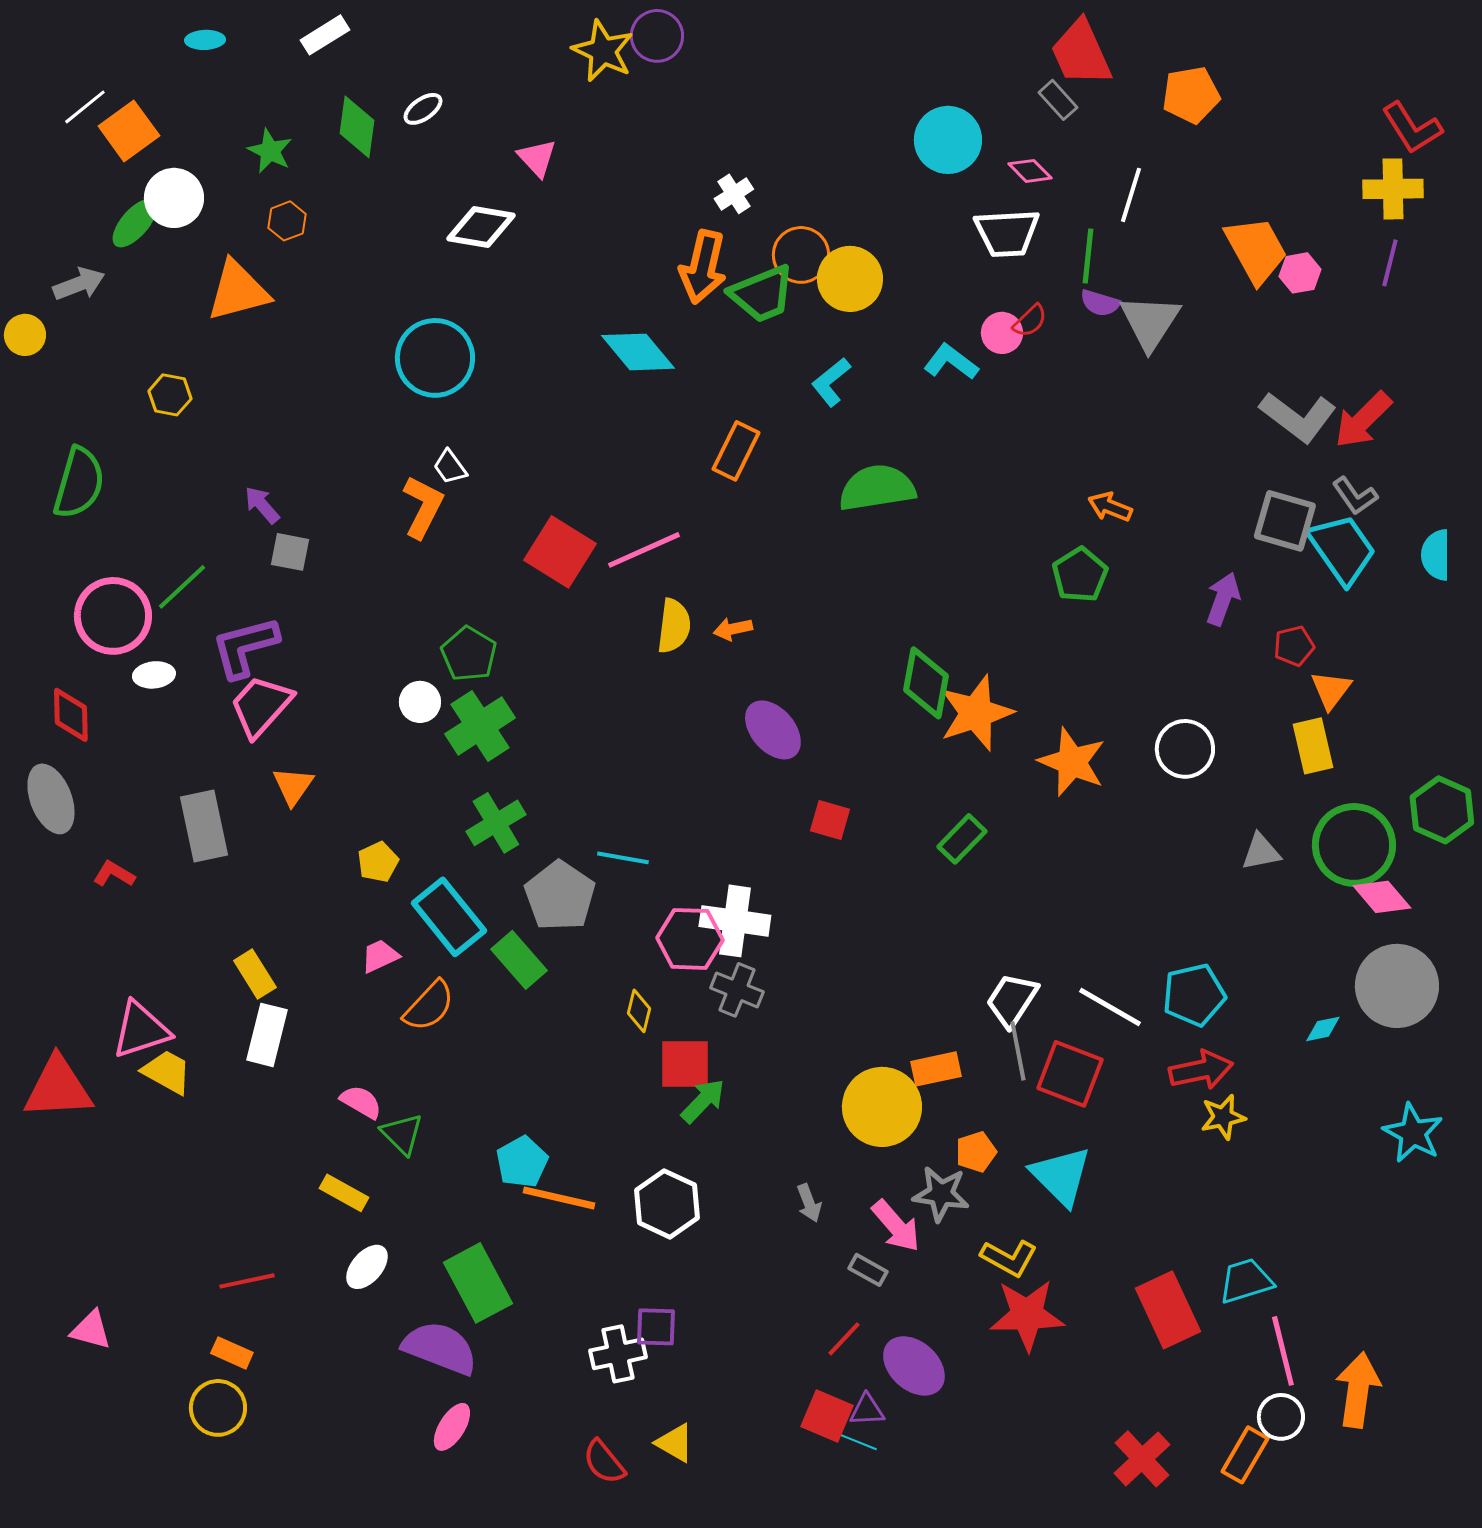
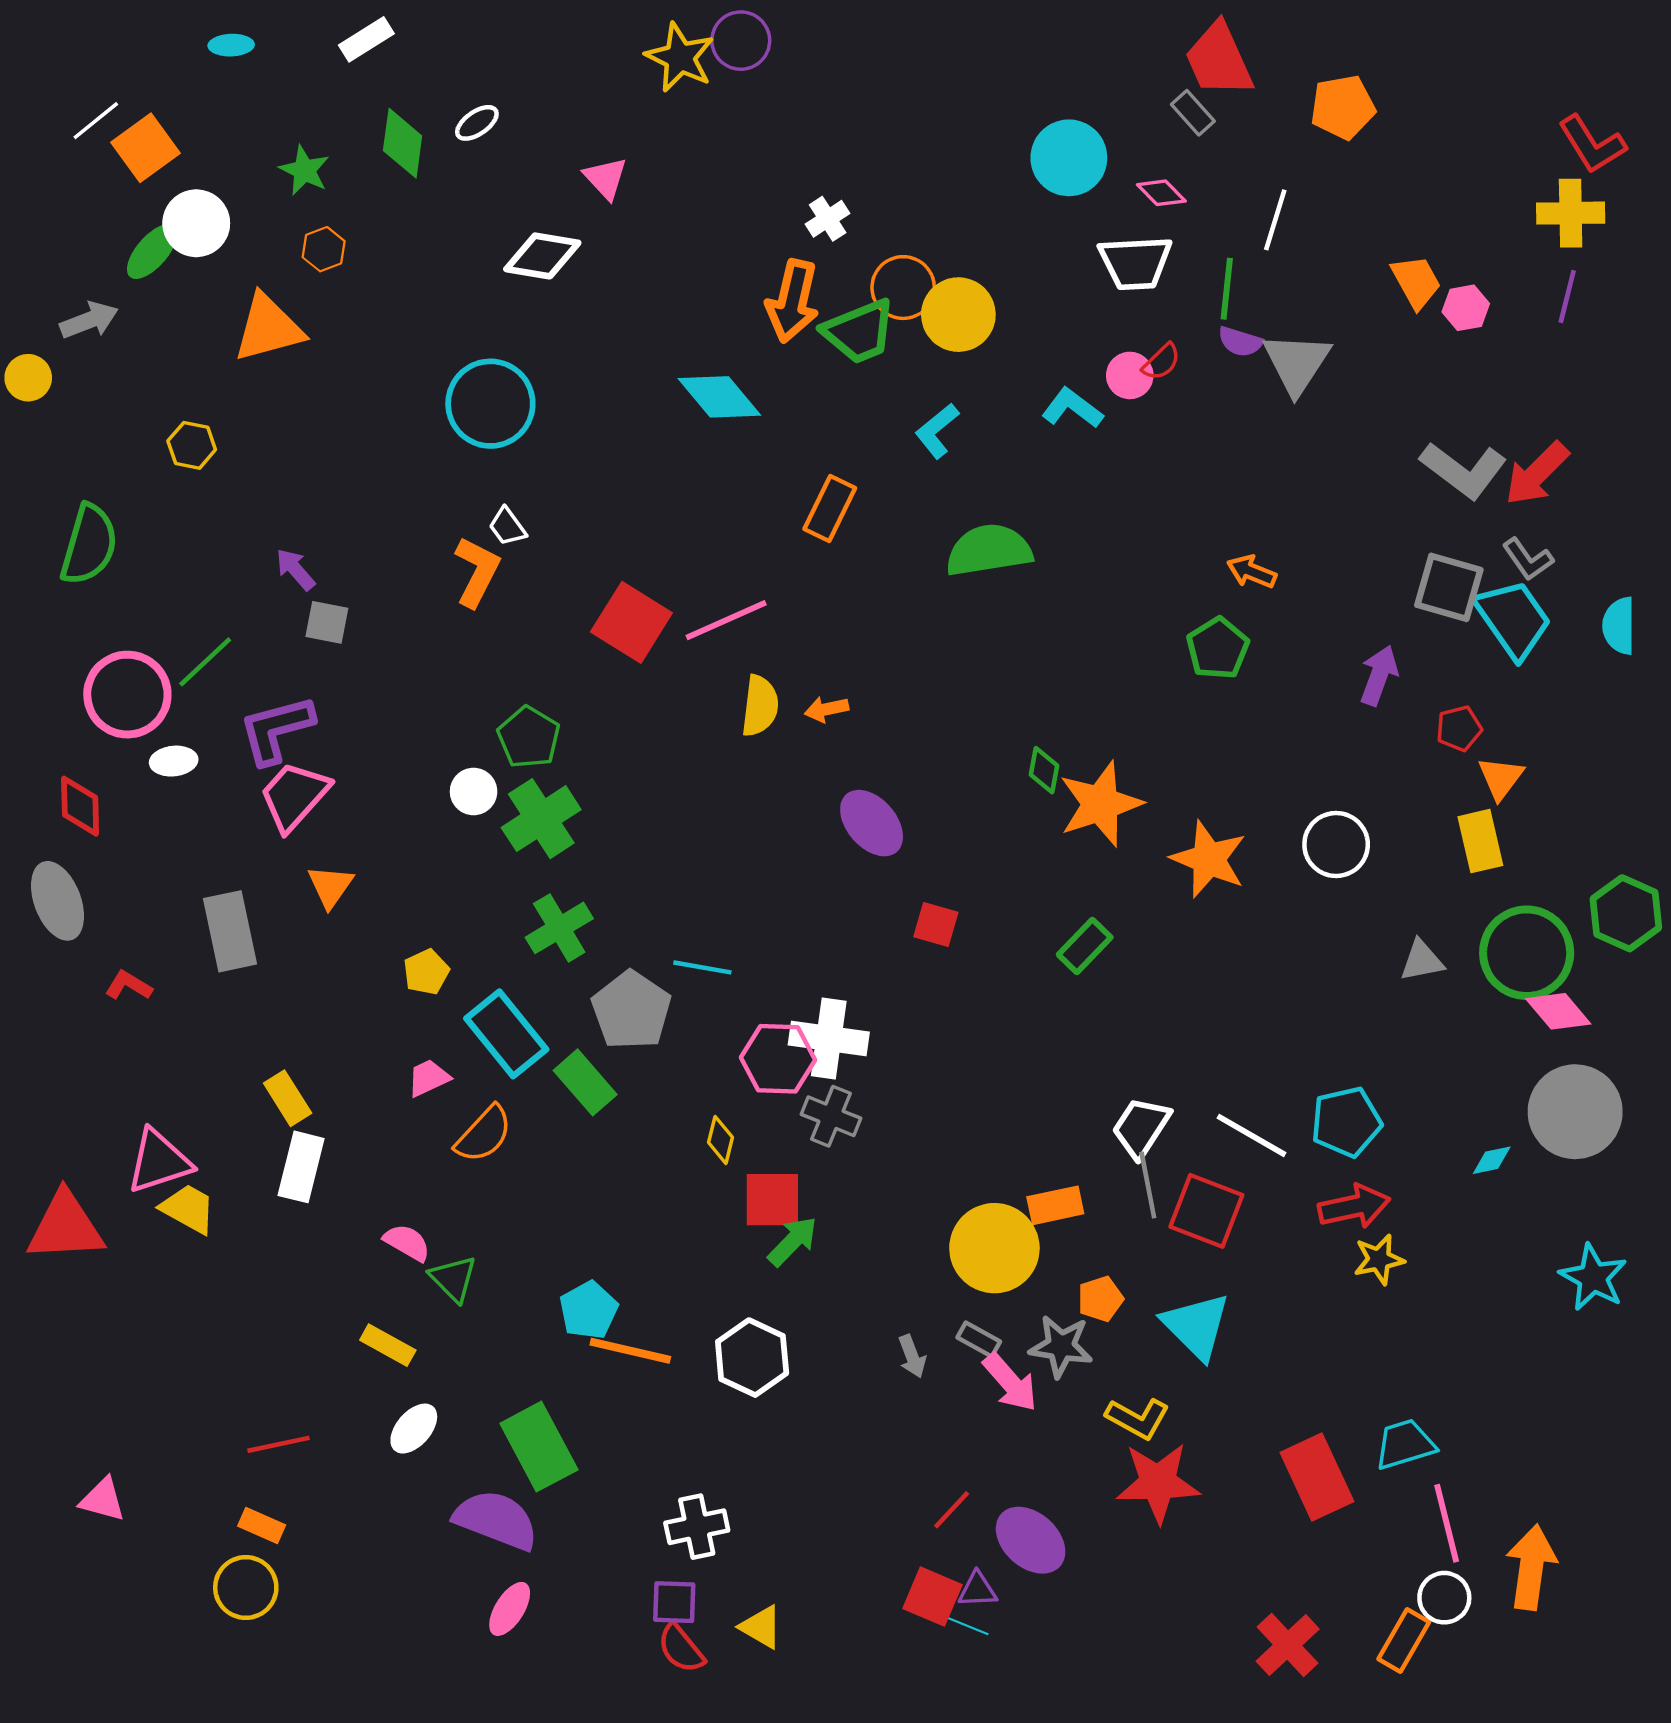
orange trapezoid: (1256, 250) -> (1416, 282), size x0.7
green diamond: (926, 683) -> (1044, 770), size x0.6
gray rectangle: (868, 1270) -> (979, 1339), moved
purple square: (656, 1327) -> (674, 1602), moved

